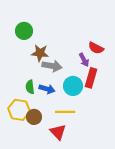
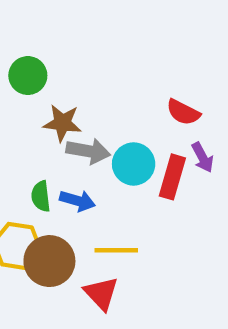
purple arrow: (84, 60) -> (203, 157), moved
cyan circle: (73, 86) -> (134, 164), moved
brown circle: (34, 117) -> (49, 261), size x1.5

